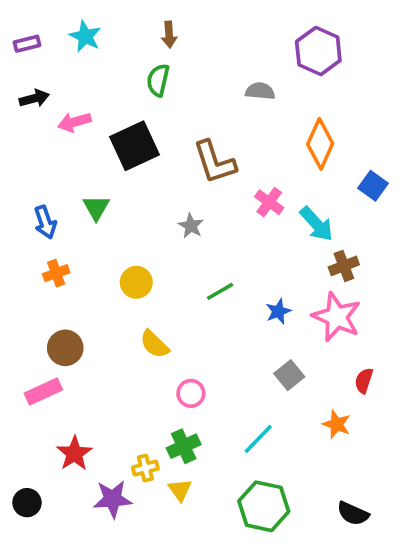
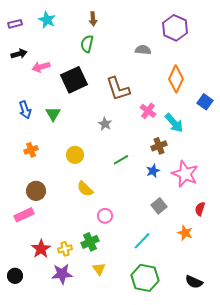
blue arrow: (45, 222) -> (25, 110), moved
brown cross: (344, 266) -> (159, 146), moved
green cross: (184, 446) -> (90, 242), moved
yellow cross: (145, 468) -> (65, 249), moved

